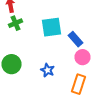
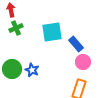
blue star: (48, 70) -> (32, 70), moved

